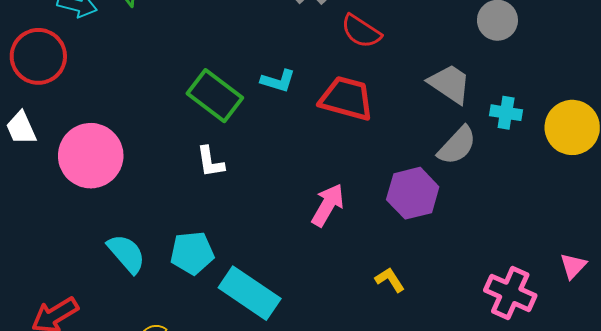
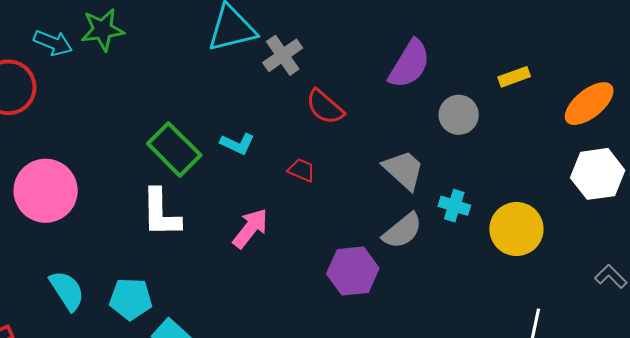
red trapezoid: (346, 98) -> (302, 170), size x0.5
white L-shape: (210, 162) -> (161, 213), size x1.6
pink arrow: (328, 205) -> (250, 228), moved

